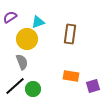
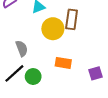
yellow circle: (27, 39) -> (53, 29), moved
orange rectangle: (71, 76) -> (63, 63), moved

